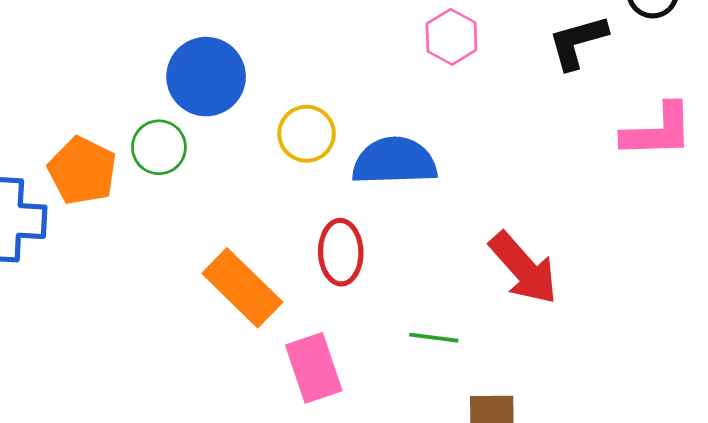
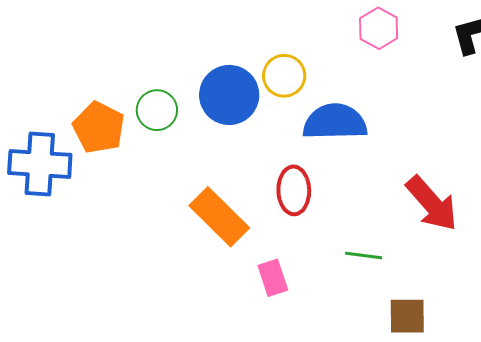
blue circle: (206, 77) -> (229, 95), moved
yellow circle: (307, 134) -> (284, 76), moved
pink rectangle: (314, 368) -> (273, 278), size x0.7

